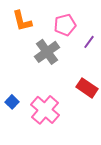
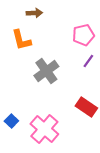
pink pentagon: (65, 25) -> (83, 35), moved

